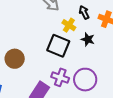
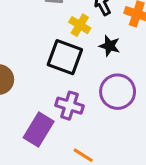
purple circle: (85, 80) -> (118, 92), moved

